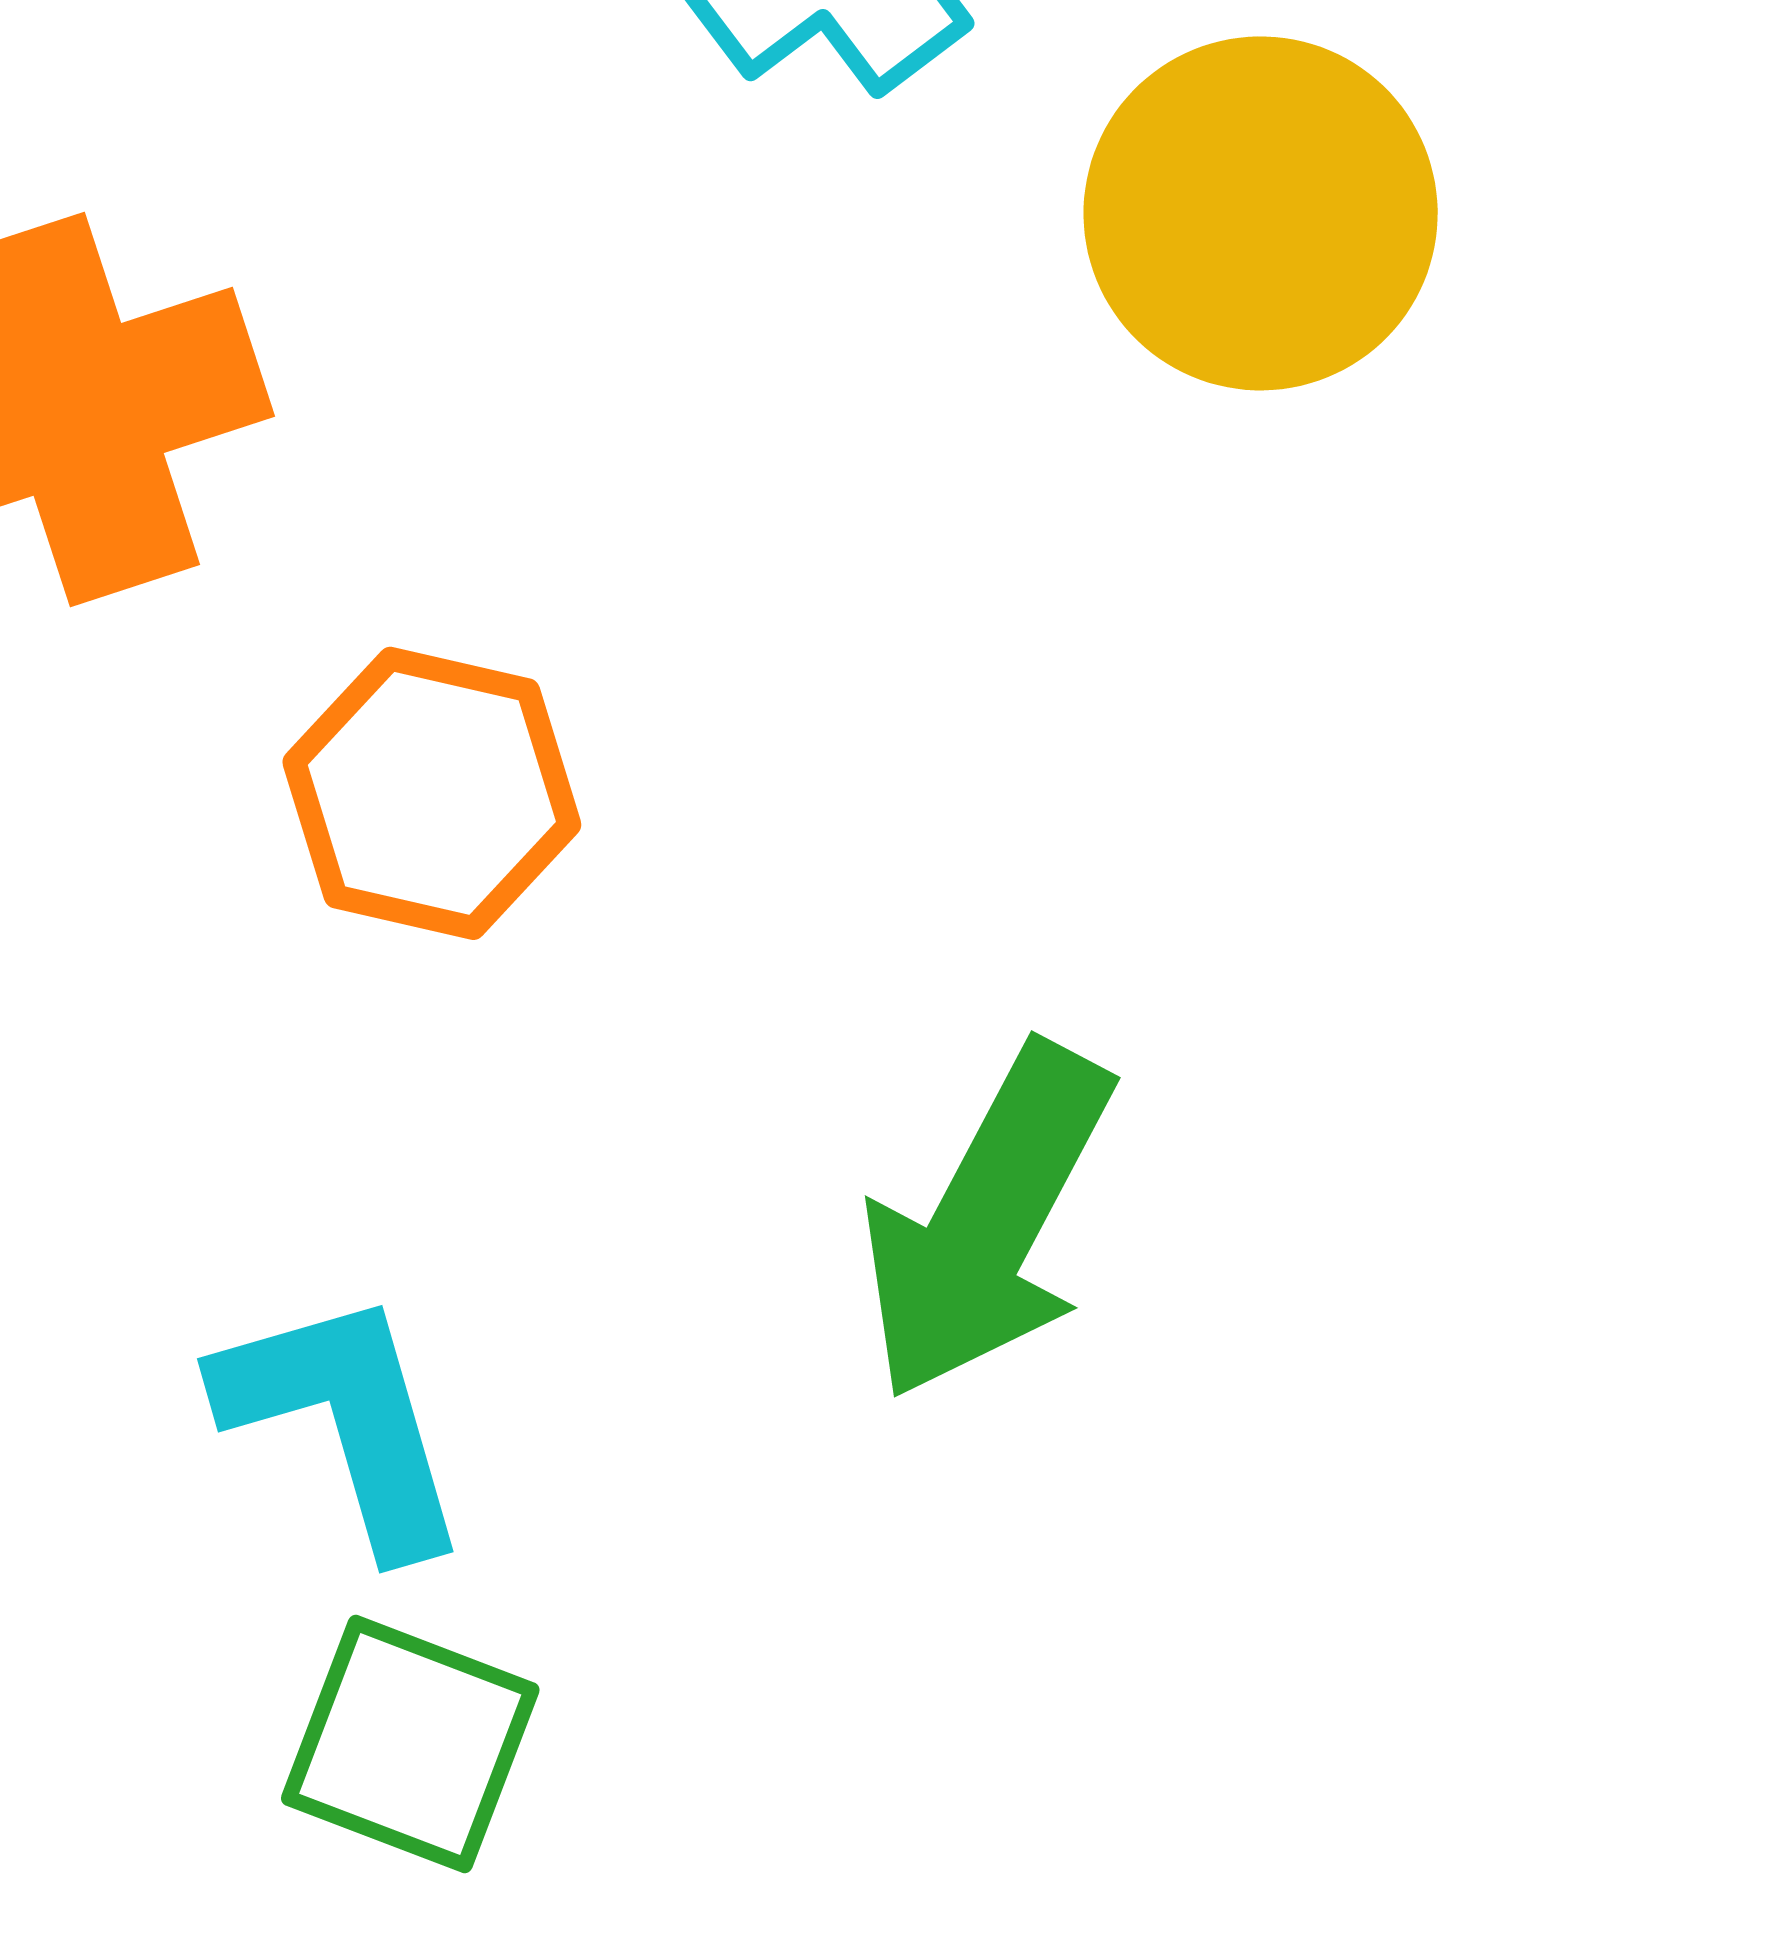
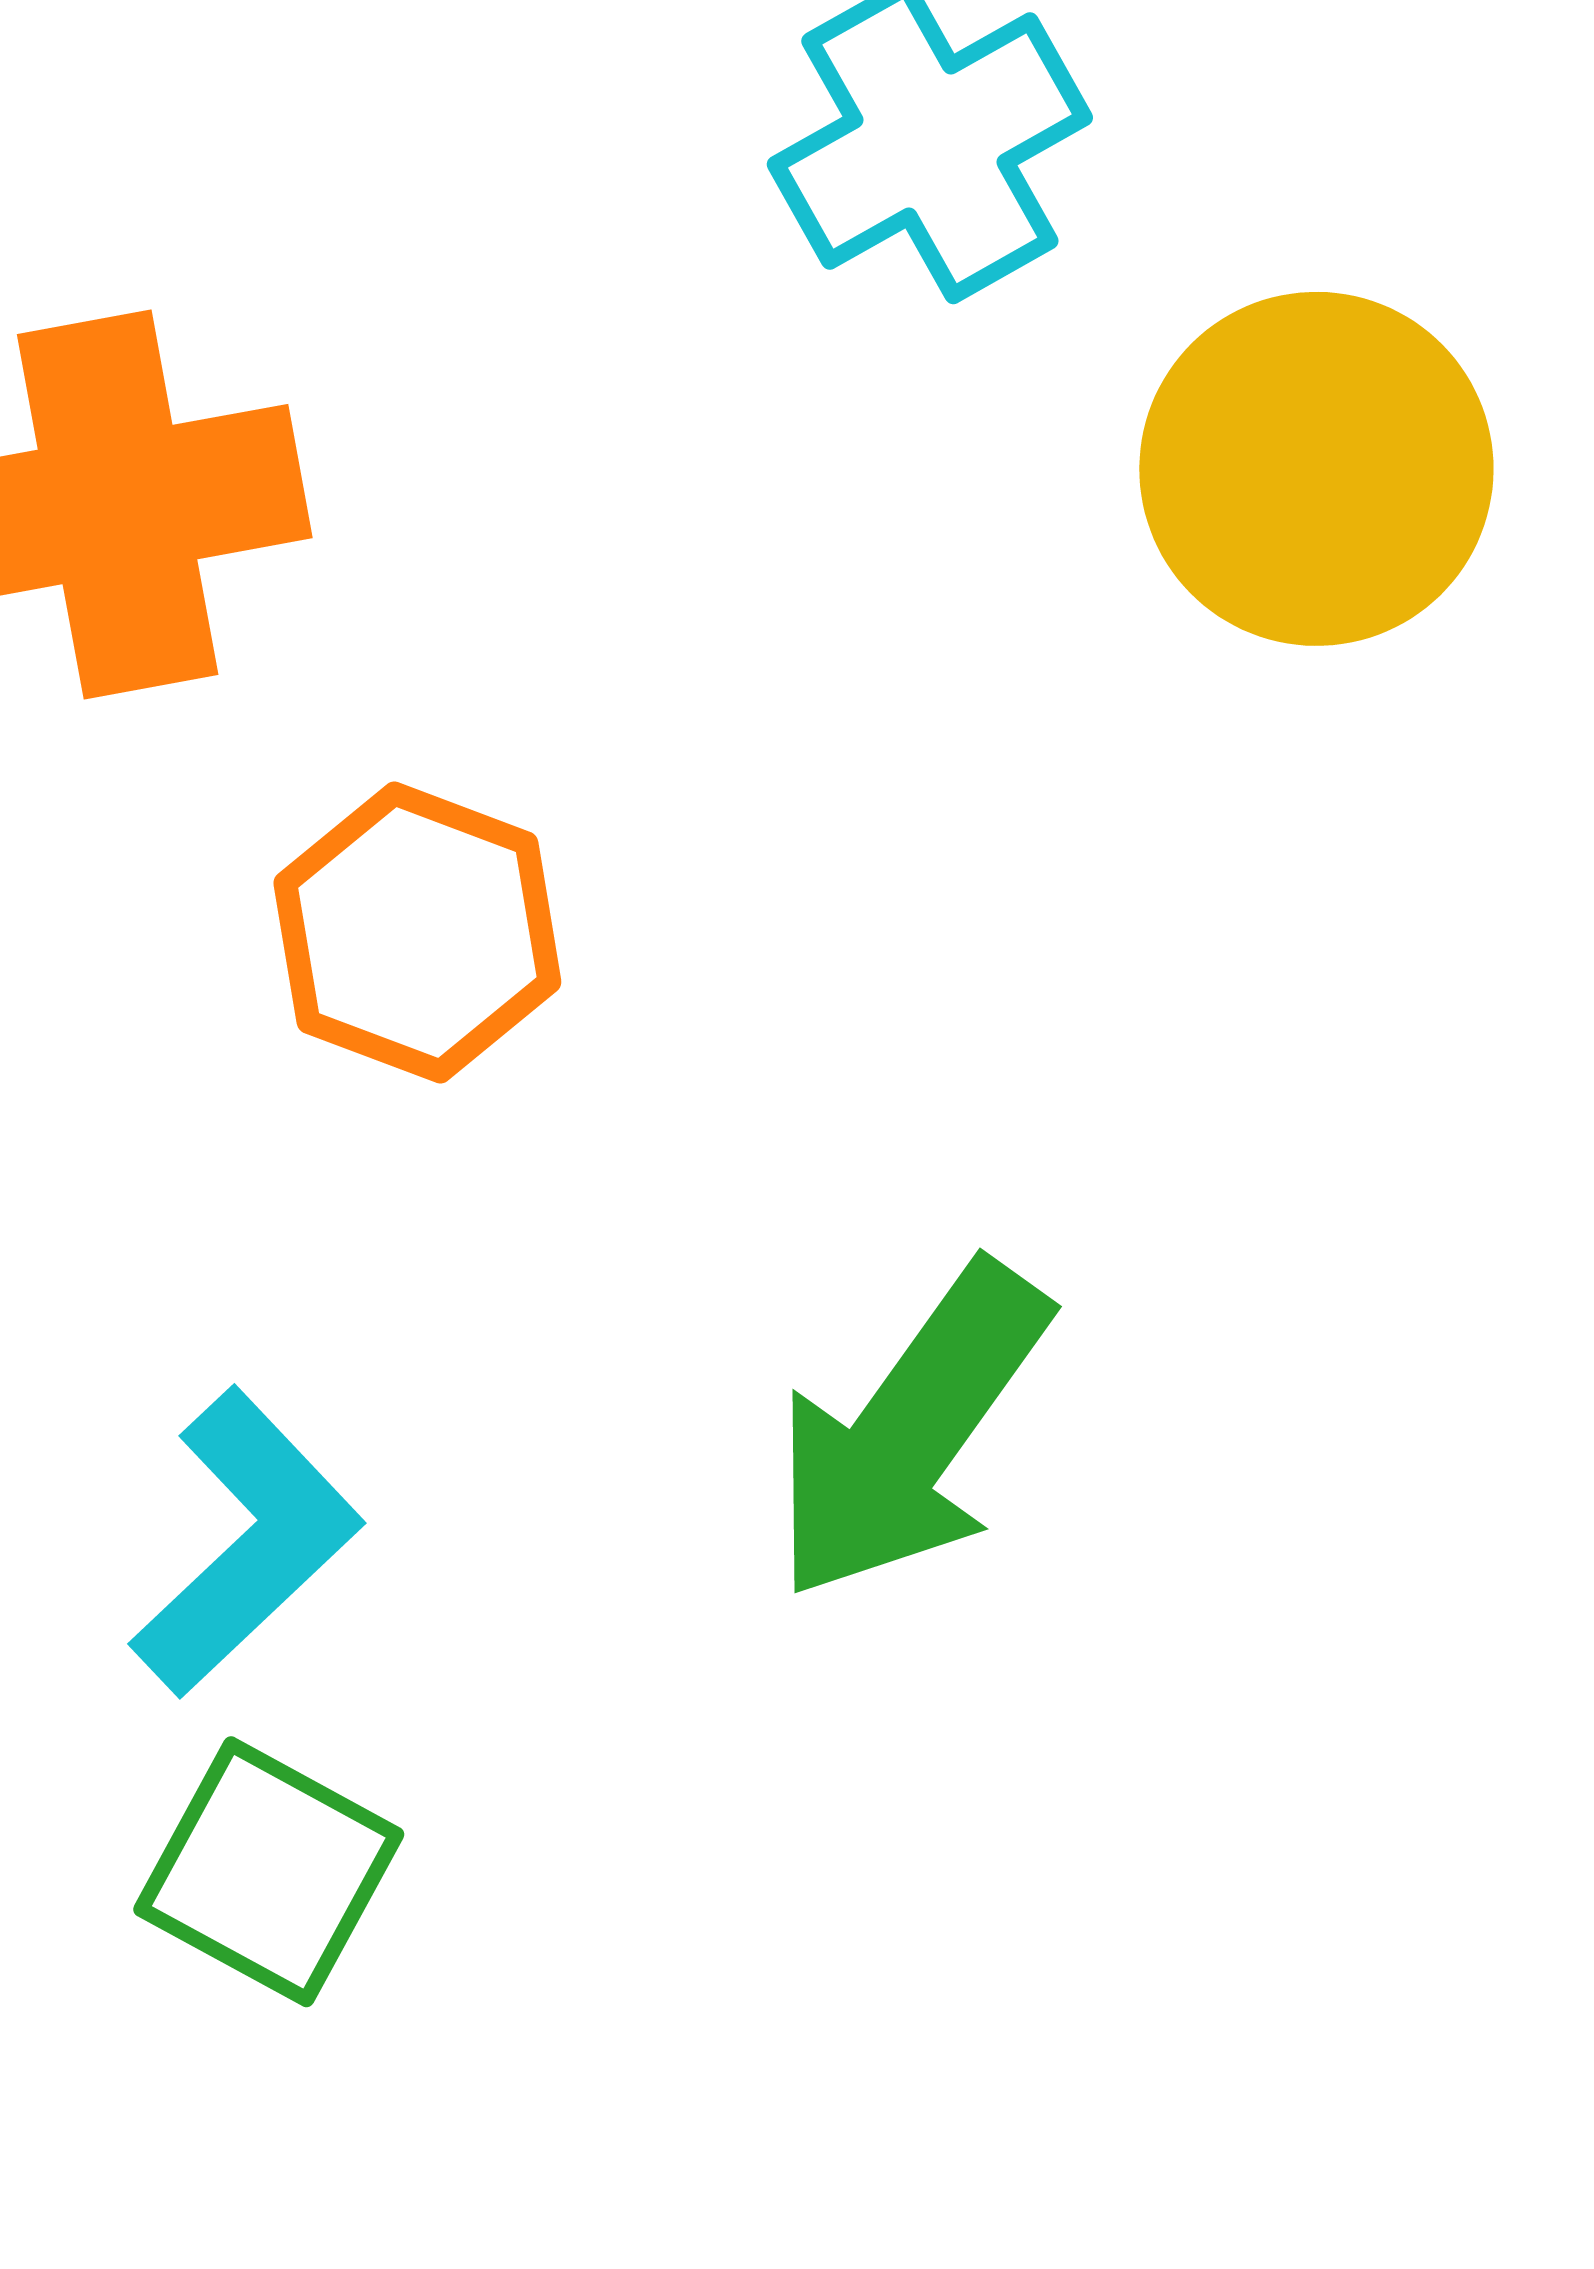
cyan L-shape: (344, 1421) -> (247, 1542), turned 55

